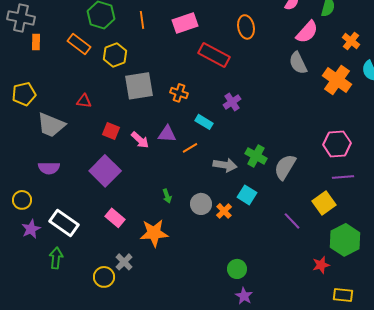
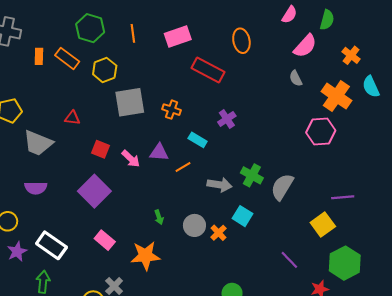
orange rectangle: (36, 42) -> (39, 56), moved
gray semicircle: (298, 63) -> (296, 78), size x0.7
pink hexagon: (337, 144) -> (321, 132), moved
purple line: (292, 221) -> (289, 260), moved

